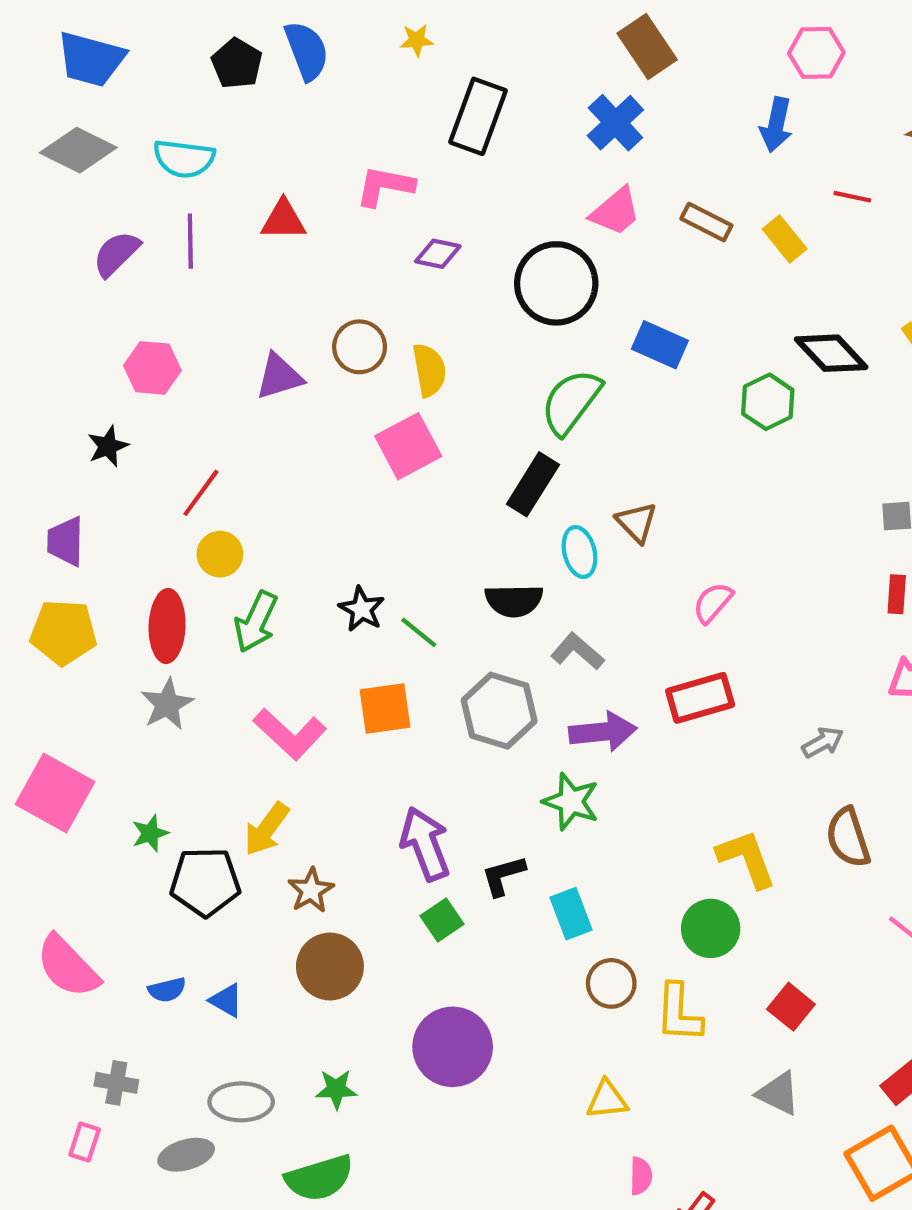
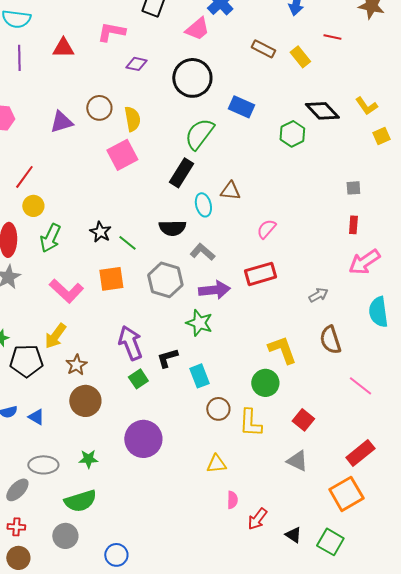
pink trapezoid: (615, 211) -> (197, 29), moved
brown triangle: (637, 522) -> (230, 191), turned -40
gray ellipse: (186, 1155) -> (17, 490), turned -30

